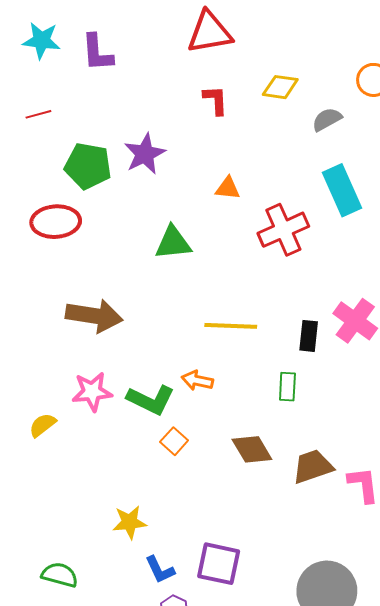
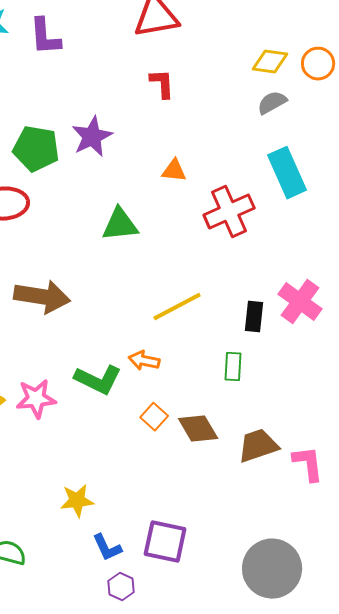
yellow diamond: (280, 87) -> (270, 62), moved
yellow line: (231, 326) -> (177, 307), turned -30
pink star: (92, 392) -> (36, 399), moved
orange square: (174, 441) -> (154, 417), moved

